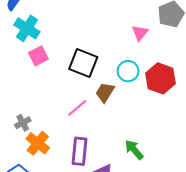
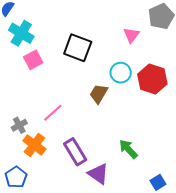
black square: (83, 63) -> (78, 48), moved
pink line: (77, 108) -> (53, 113), moved
purple rectangle: (79, 151) -> (75, 152), turned -36

